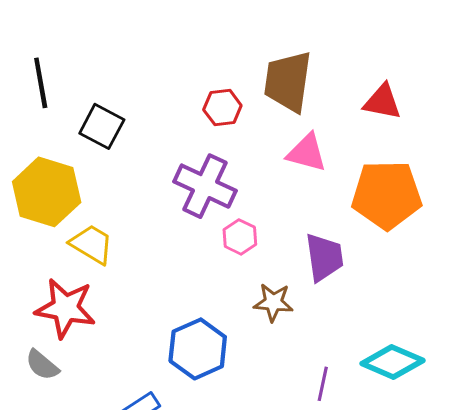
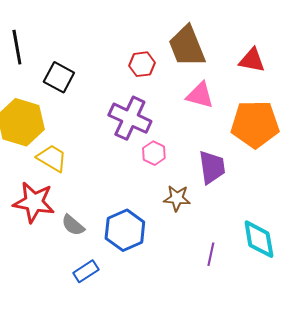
brown trapezoid: (288, 81) -> (187, 46), turned -30
cyan diamond: (393, 362) -> (259, 239), turned 57
gray semicircle: (42, 365) -> (73, 225), moved

